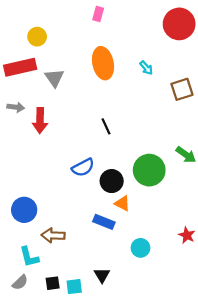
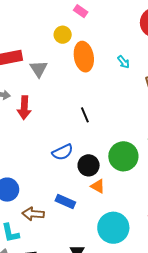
pink rectangle: (98, 14) -> (81, 11), turned -72
yellow circle: (37, 37) -> (63, 35), moved
blue rectangle: (104, 222) -> (65, 202), moved
cyan circle: (140, 248) -> (113, 228), size x1.8

